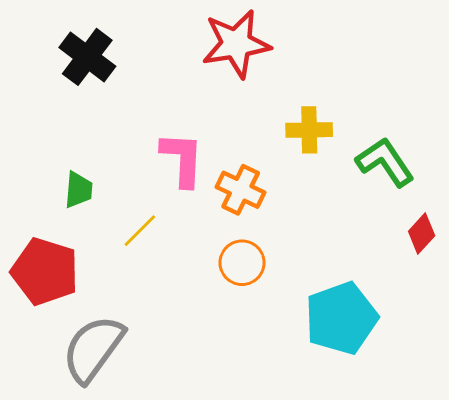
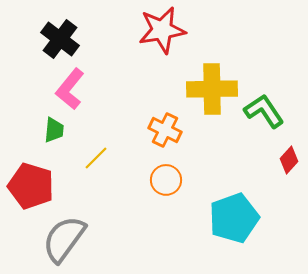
yellow cross: (309, 130) -> (212, 89), size x1.6
pink L-shape: (182, 159) -> (70, 89), moved, turned -144

